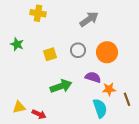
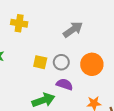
yellow square: (50, 54) -> (40, 62), moved, turned 32
purple semicircle: (93, 77) -> (64, 84), moved

